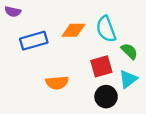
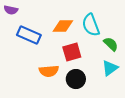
blue rectangle: (34, 41) -> (29, 35), turned 40
red square: (101, 66) -> (72, 52), moved
black circle: (106, 97) -> (76, 79), moved

